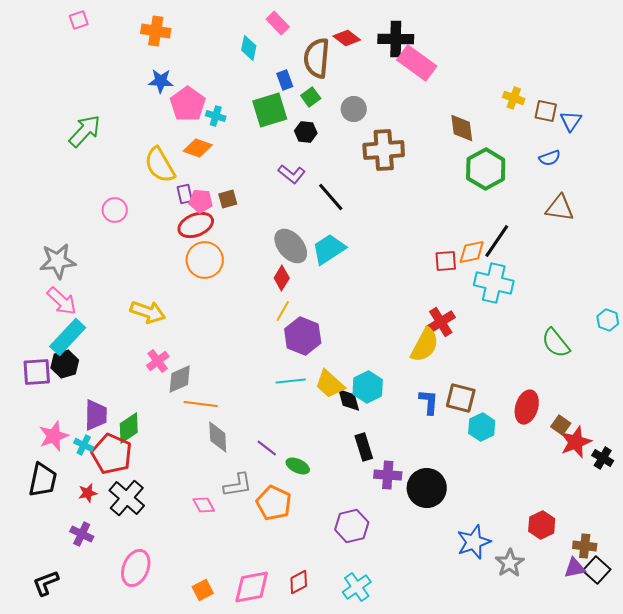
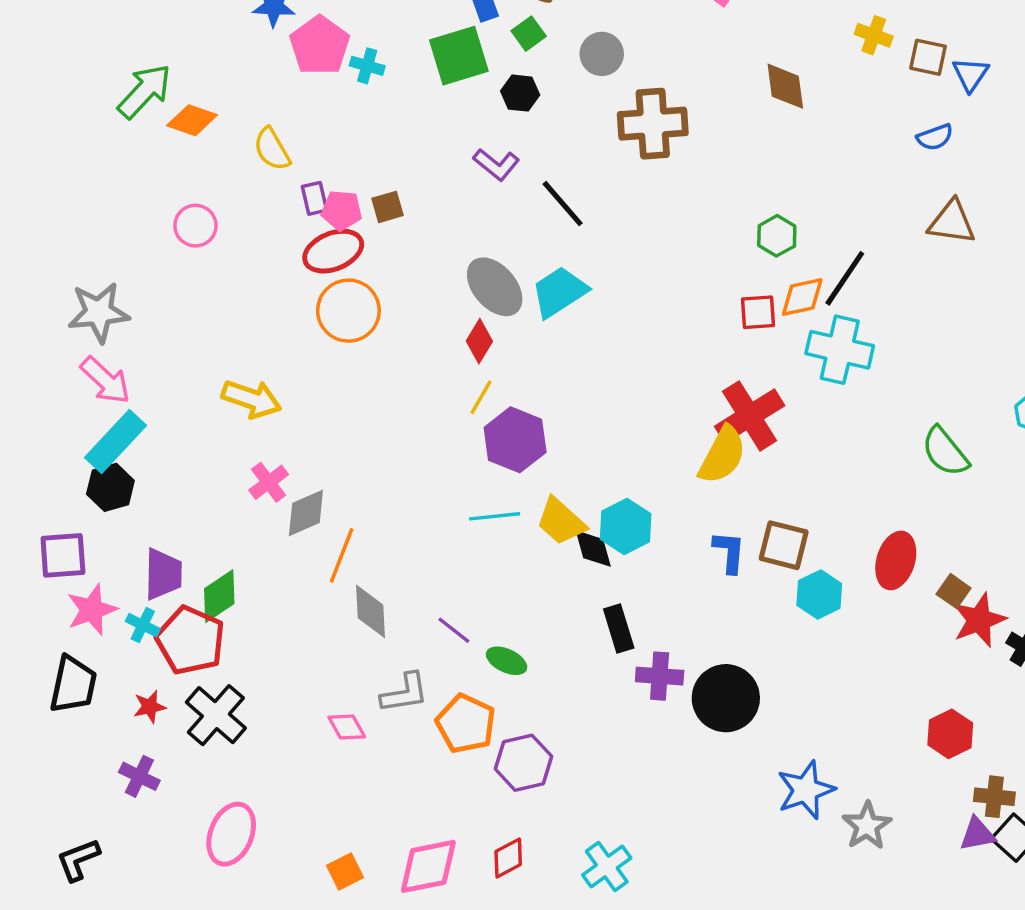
orange diamond: (198, 148) -> (192, 120), moved
yellow semicircle: (160, 165) -> (272, 149), size x0.7
green hexagon: (486, 169) -> (777, 236), moved, size x0.6
red cross: (441, 322) -> (750, 416), size x1.4
purple square: (37, 372) -> (63, 555), moved
orange line: (201, 404) -> (342, 555), turned -76
red hexagon: (542, 525) -> (950, 734), moved
purple hexagon: (352, 526) -> (524, 763), moved

